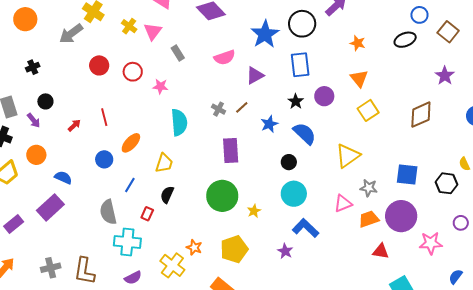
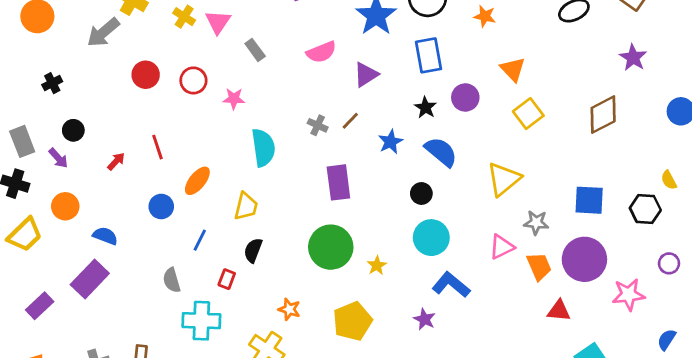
orange star: (358, 43) -> (485, 16), moved
gray semicircle: (108, 212) -> (172, 280), size x0.7
orange trapezoid: (369, 219) -> (539, 266), turned 90
orange star: (194, 247) -> (289, 309), moved

